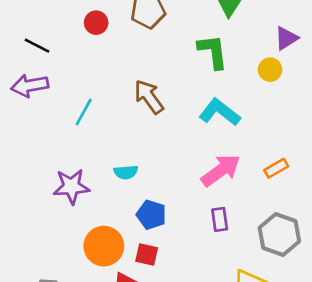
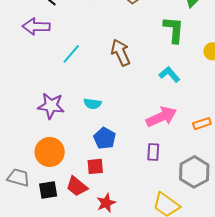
cyan L-shape: (220, 112) -> (169, 74), size x0.7
orange circle: (104, 246) -> (50, 152), moved
red square: (147, 254) -> (95, 166), turned -30

